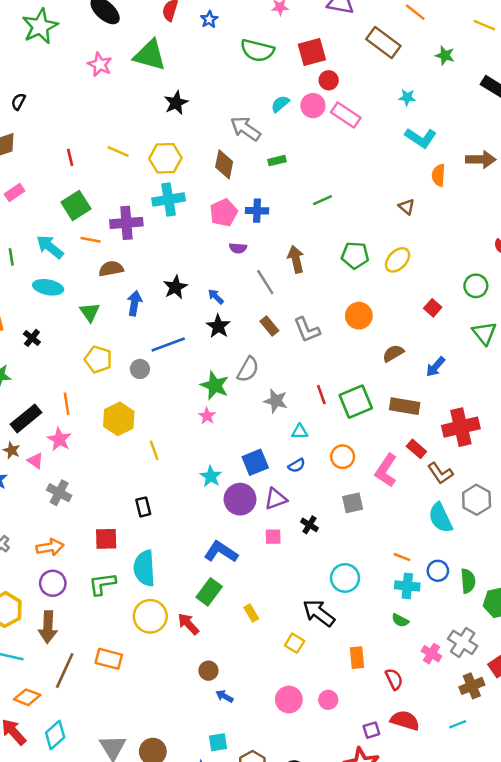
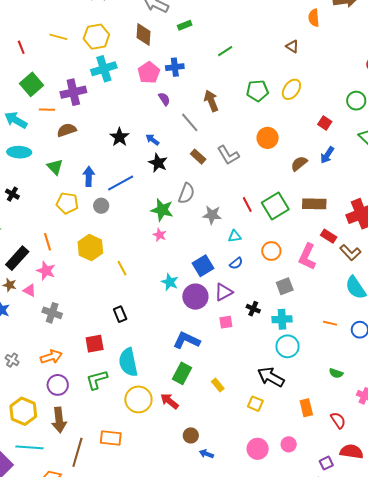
purple semicircle: (238, 248) -> (164, 99), turned -120
blue arrow: (134, 303) -> (89, 176), moved
blue arrow: (435, 367) -> (327, 155), moved
cyan cross: (407, 586) -> (282, 319), moved

